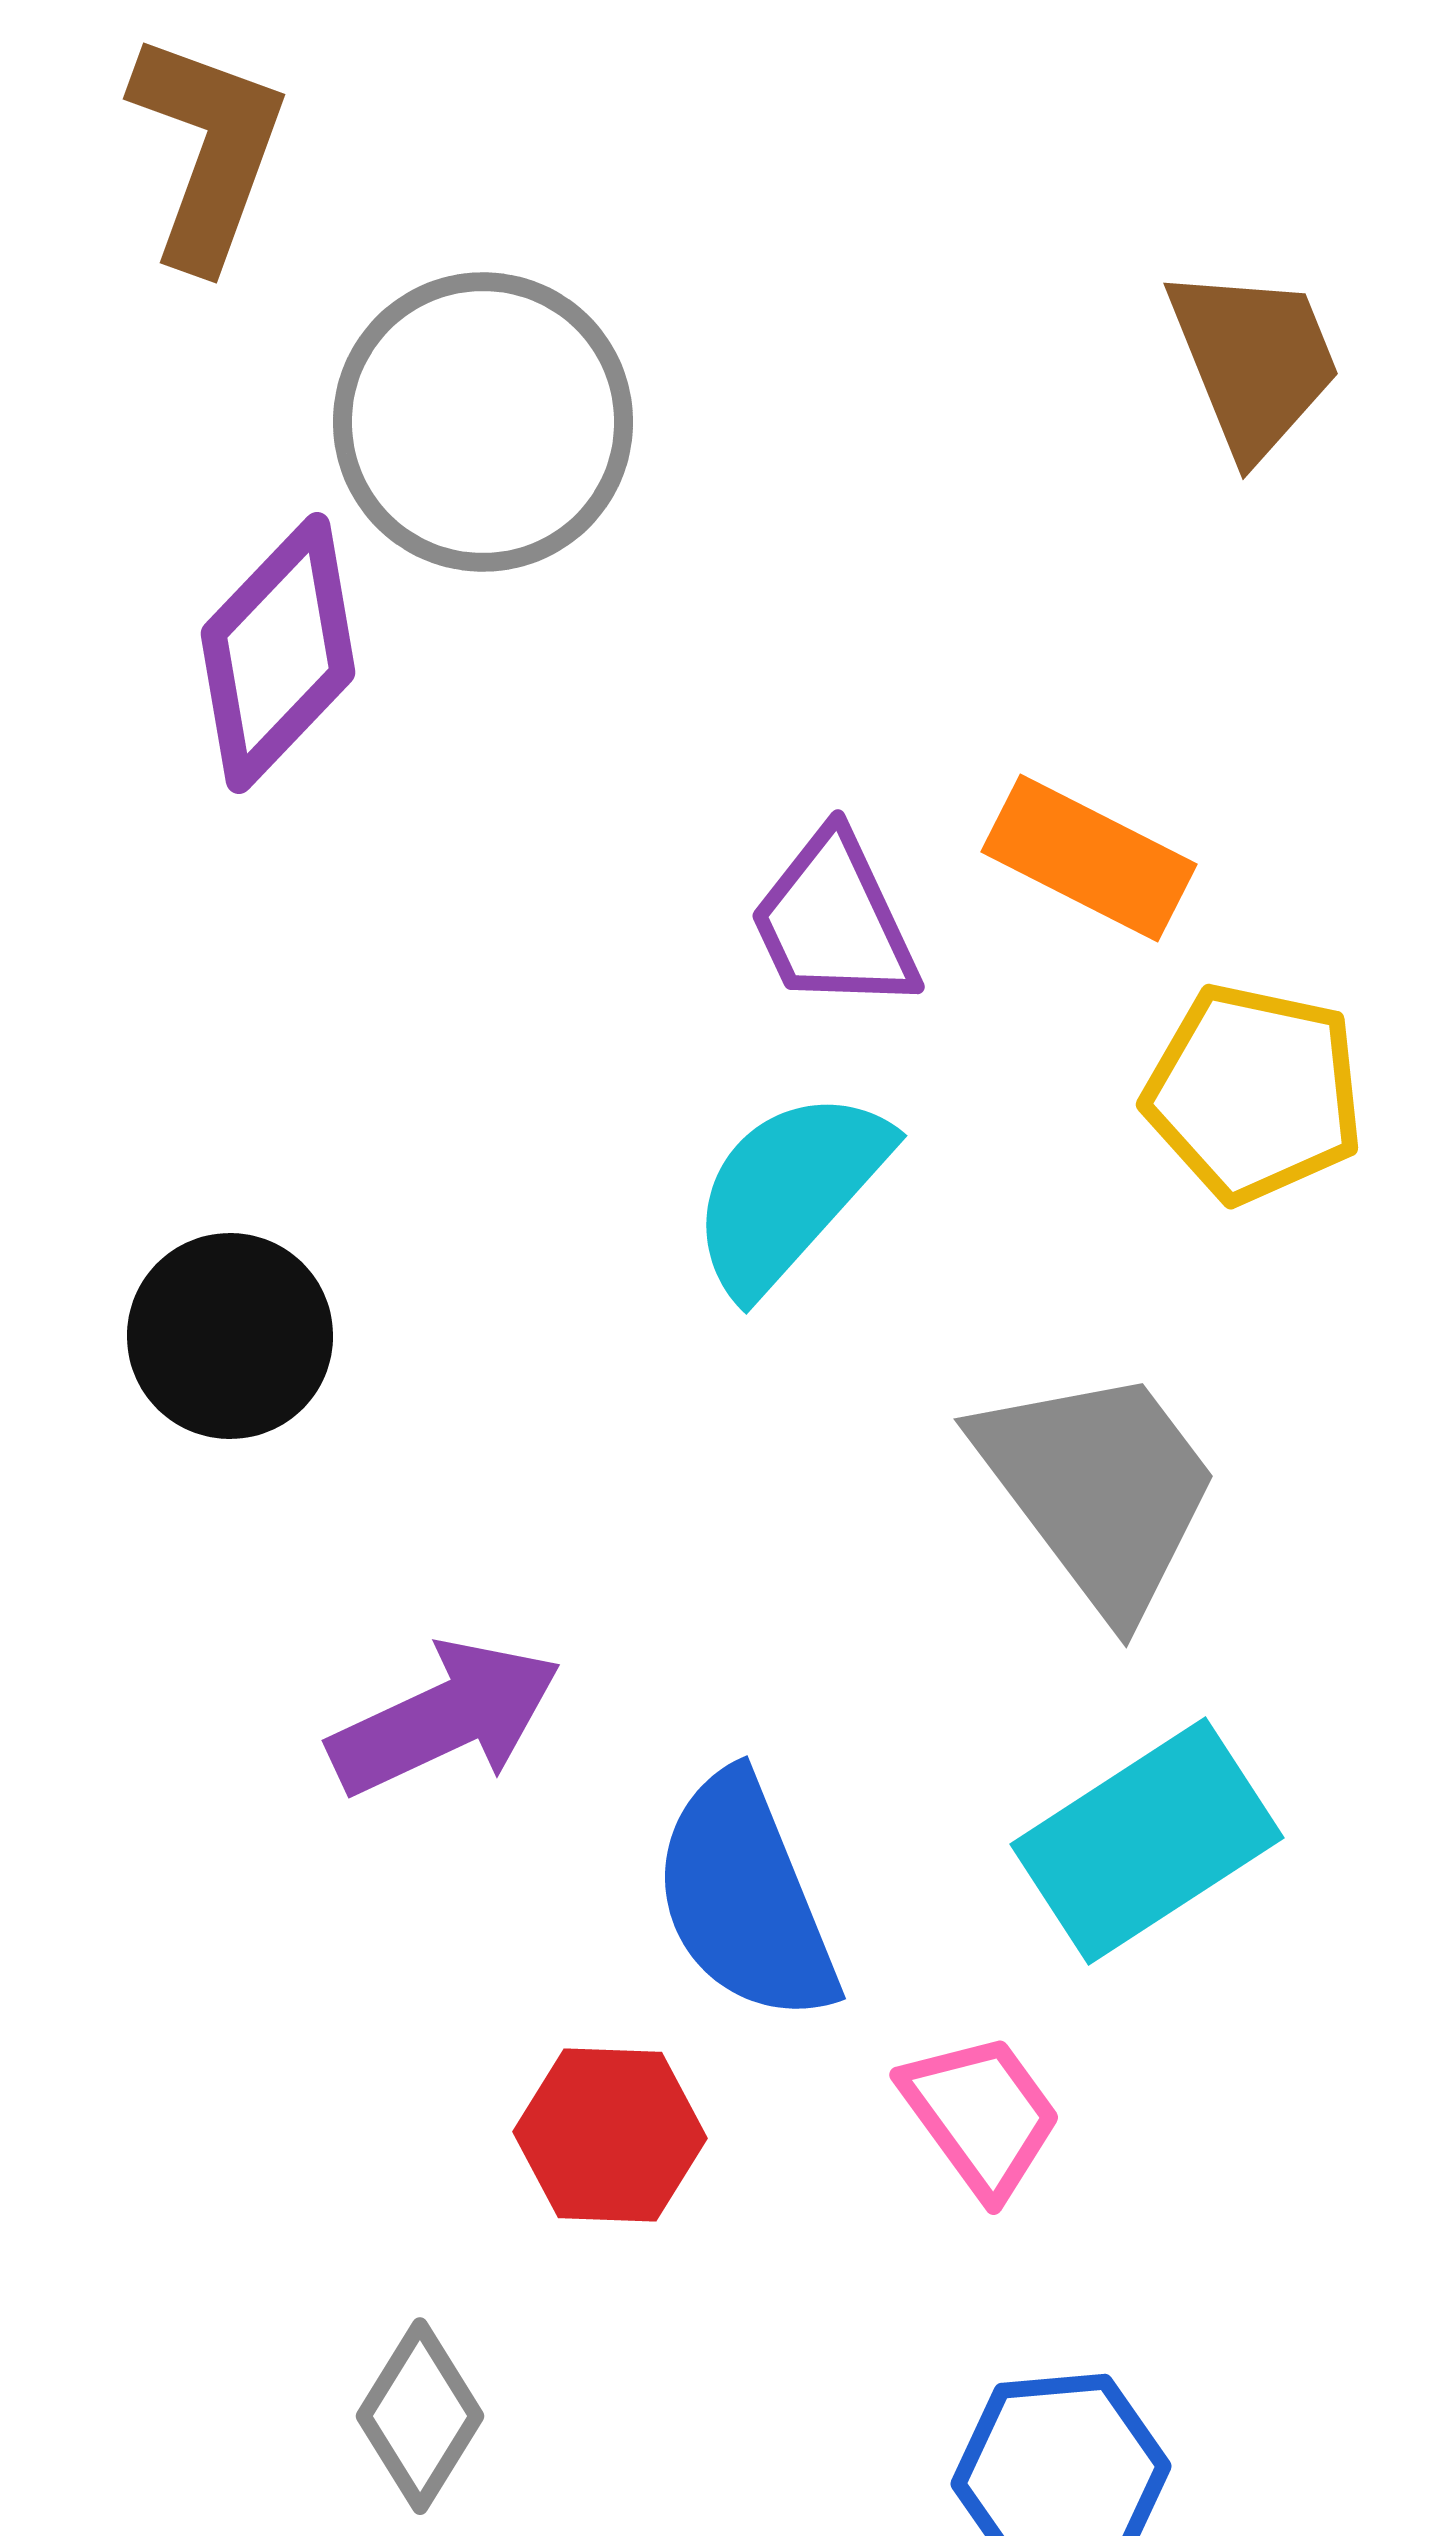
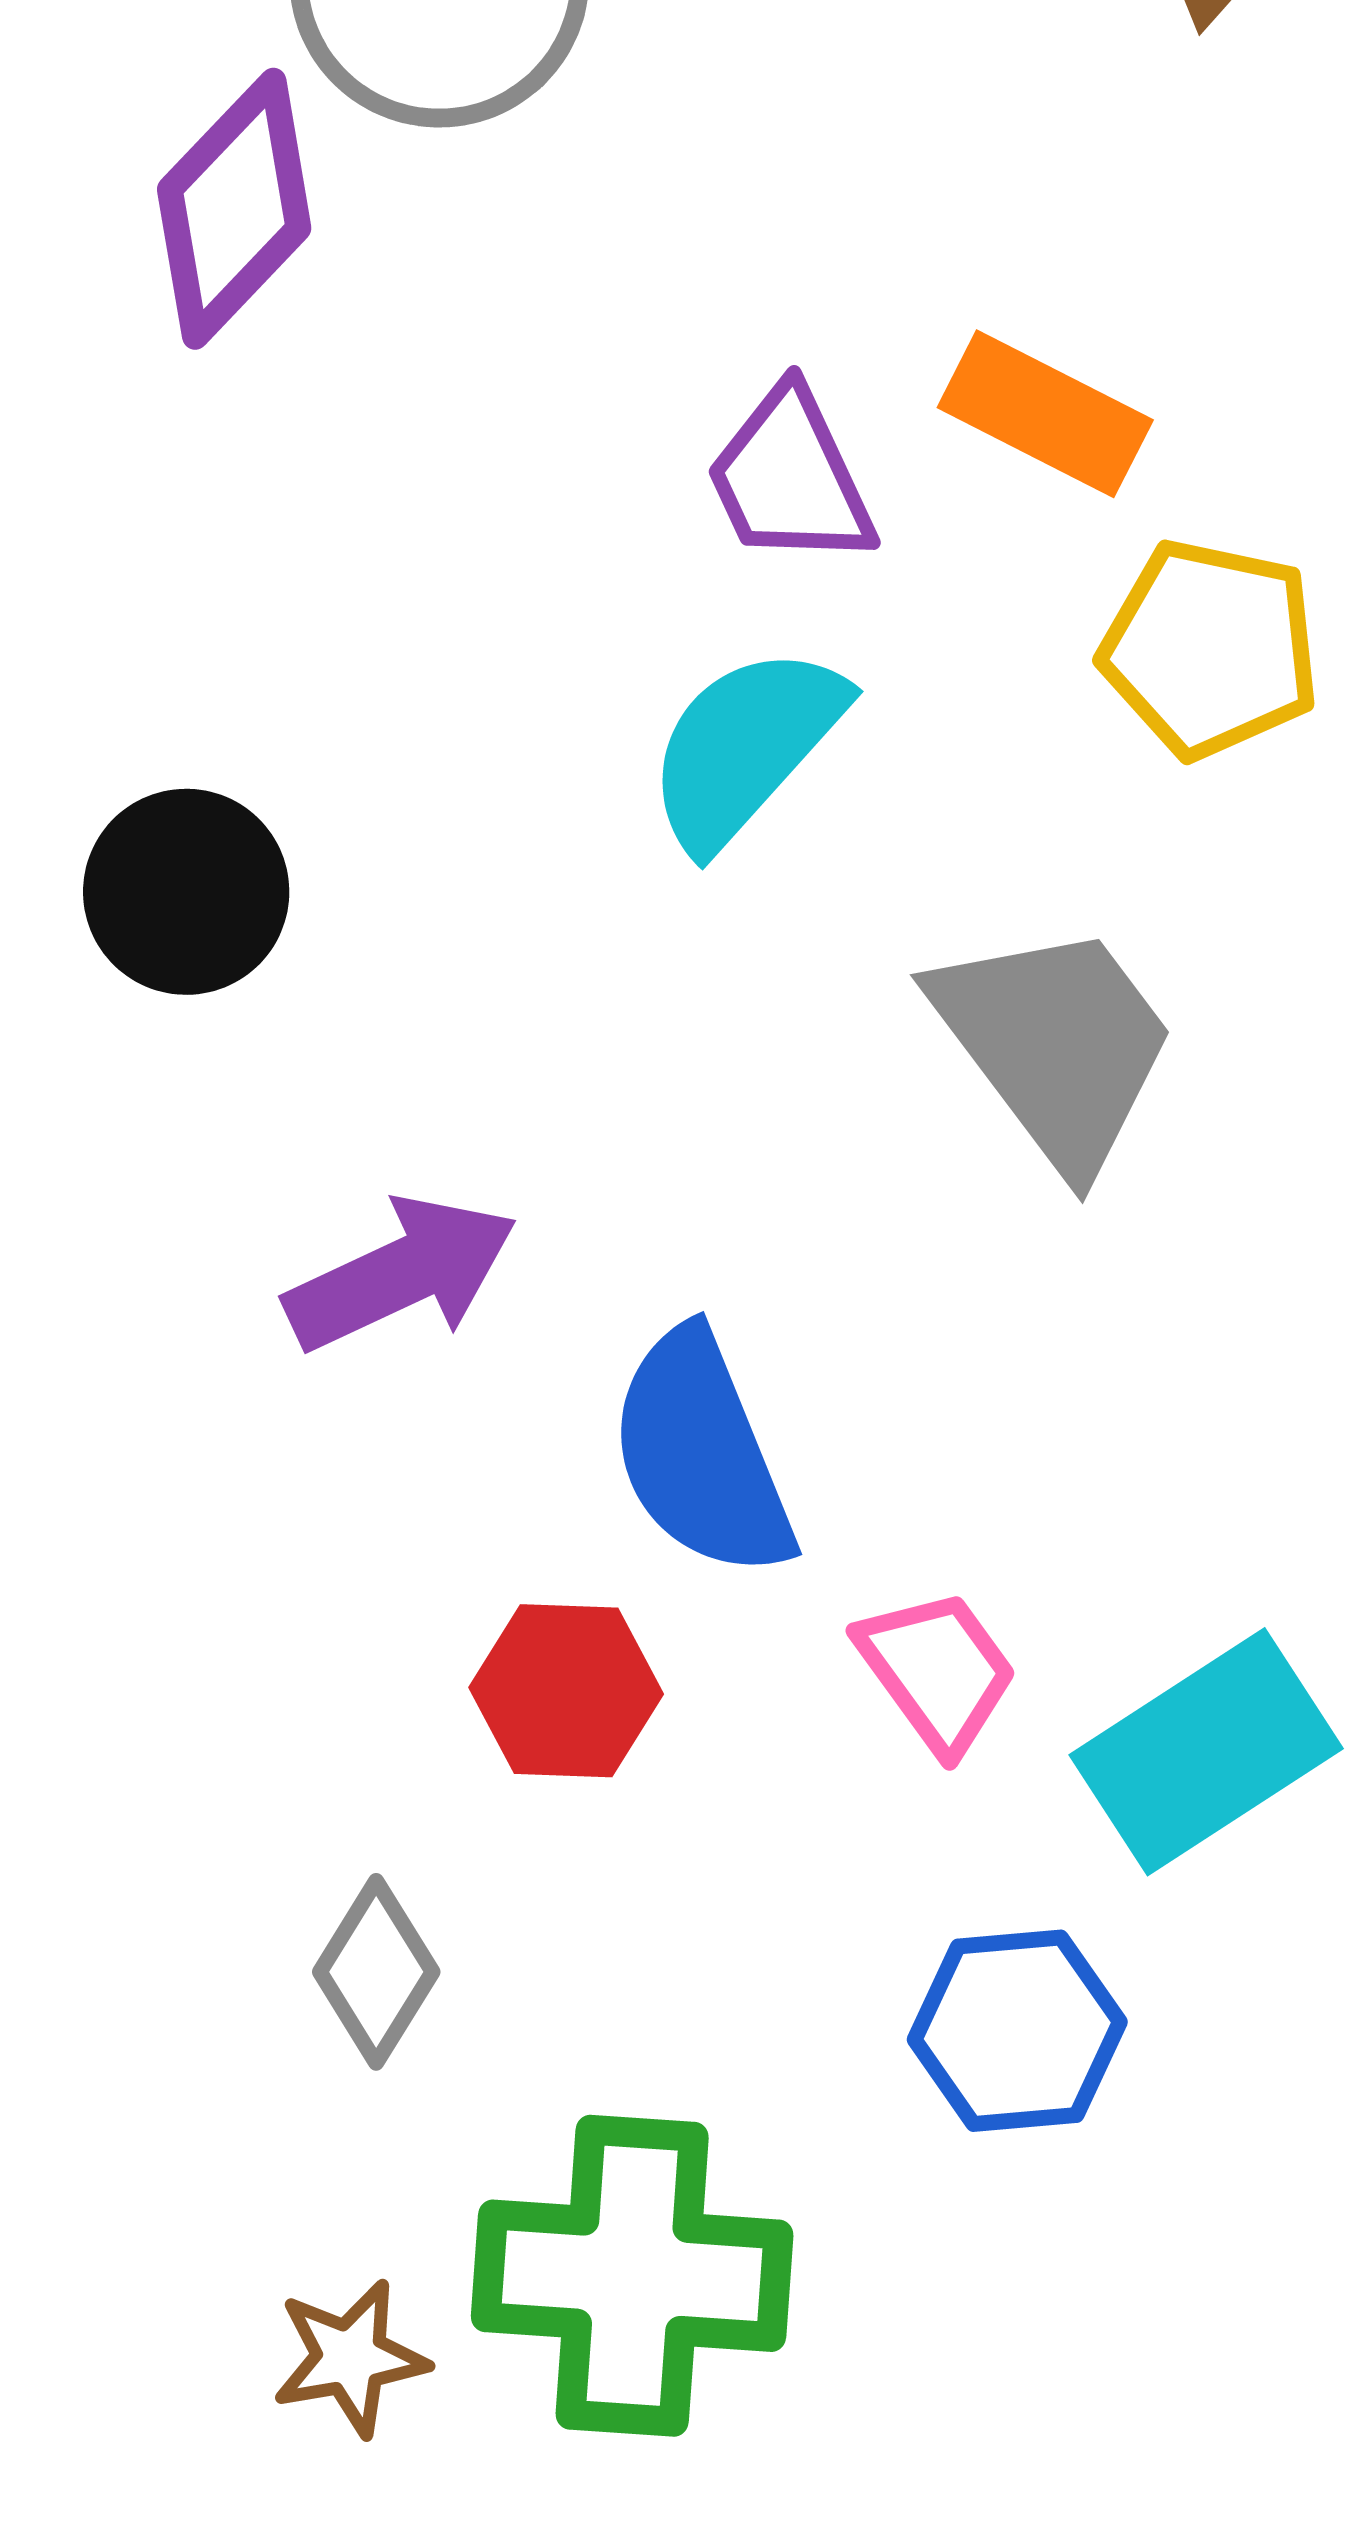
cyan rectangle: (1147, 1841) -> (1206, 1752), moved

